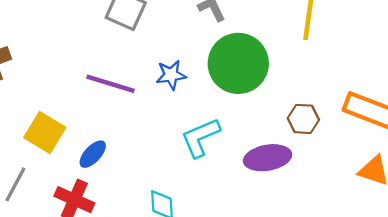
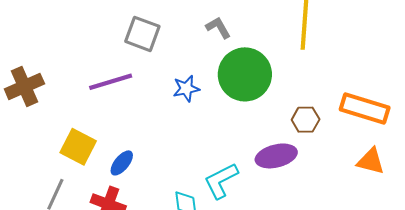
purple line: (110, 84) -> (111, 82), moved, turned -30
cyan L-shape: (200, 137) -> (221, 181), moved

